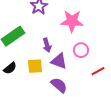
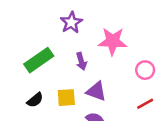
purple arrow: (47, 45) -> (81, 61), moved
pink circle: (81, 50) -> (145, 70), moved

